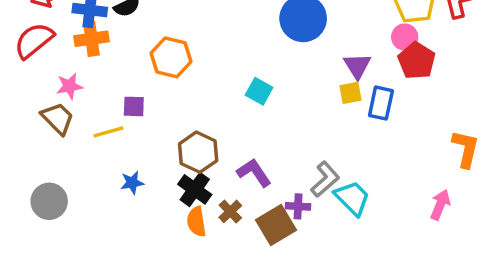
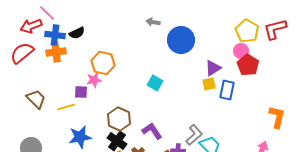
purple triangle: (357, 66) -> (213, 68), turned 30
pink star: (69, 86) -> (94, 80), moved
blue star: (132, 183) -> (80, 137), size x1.6

